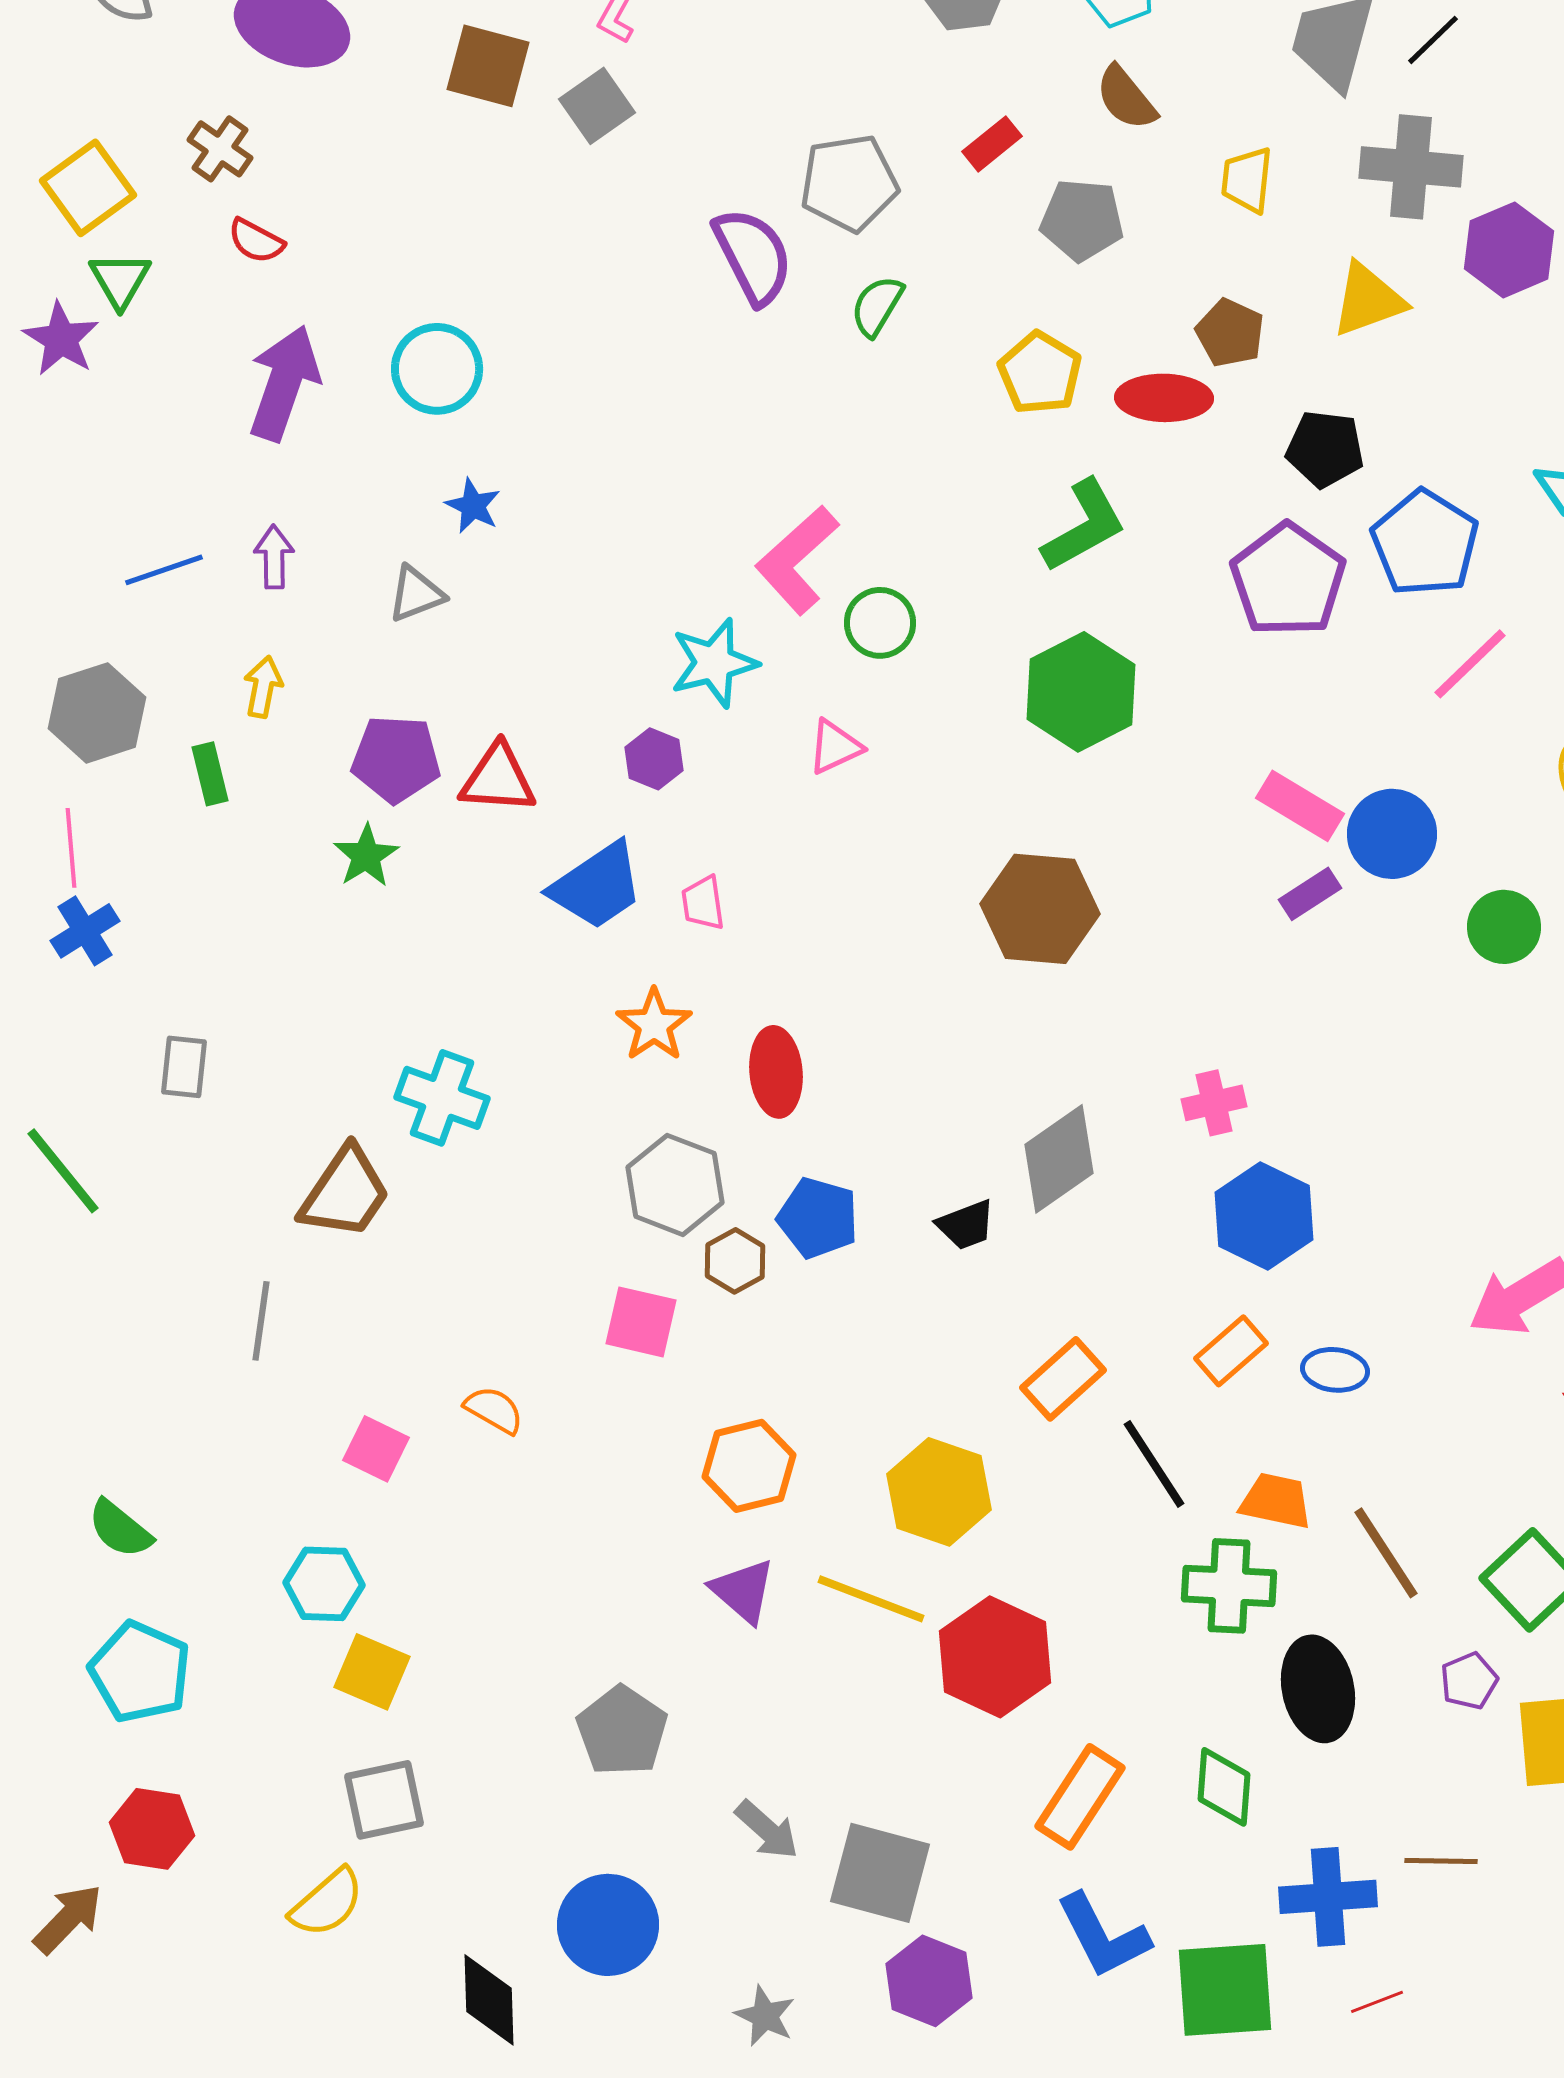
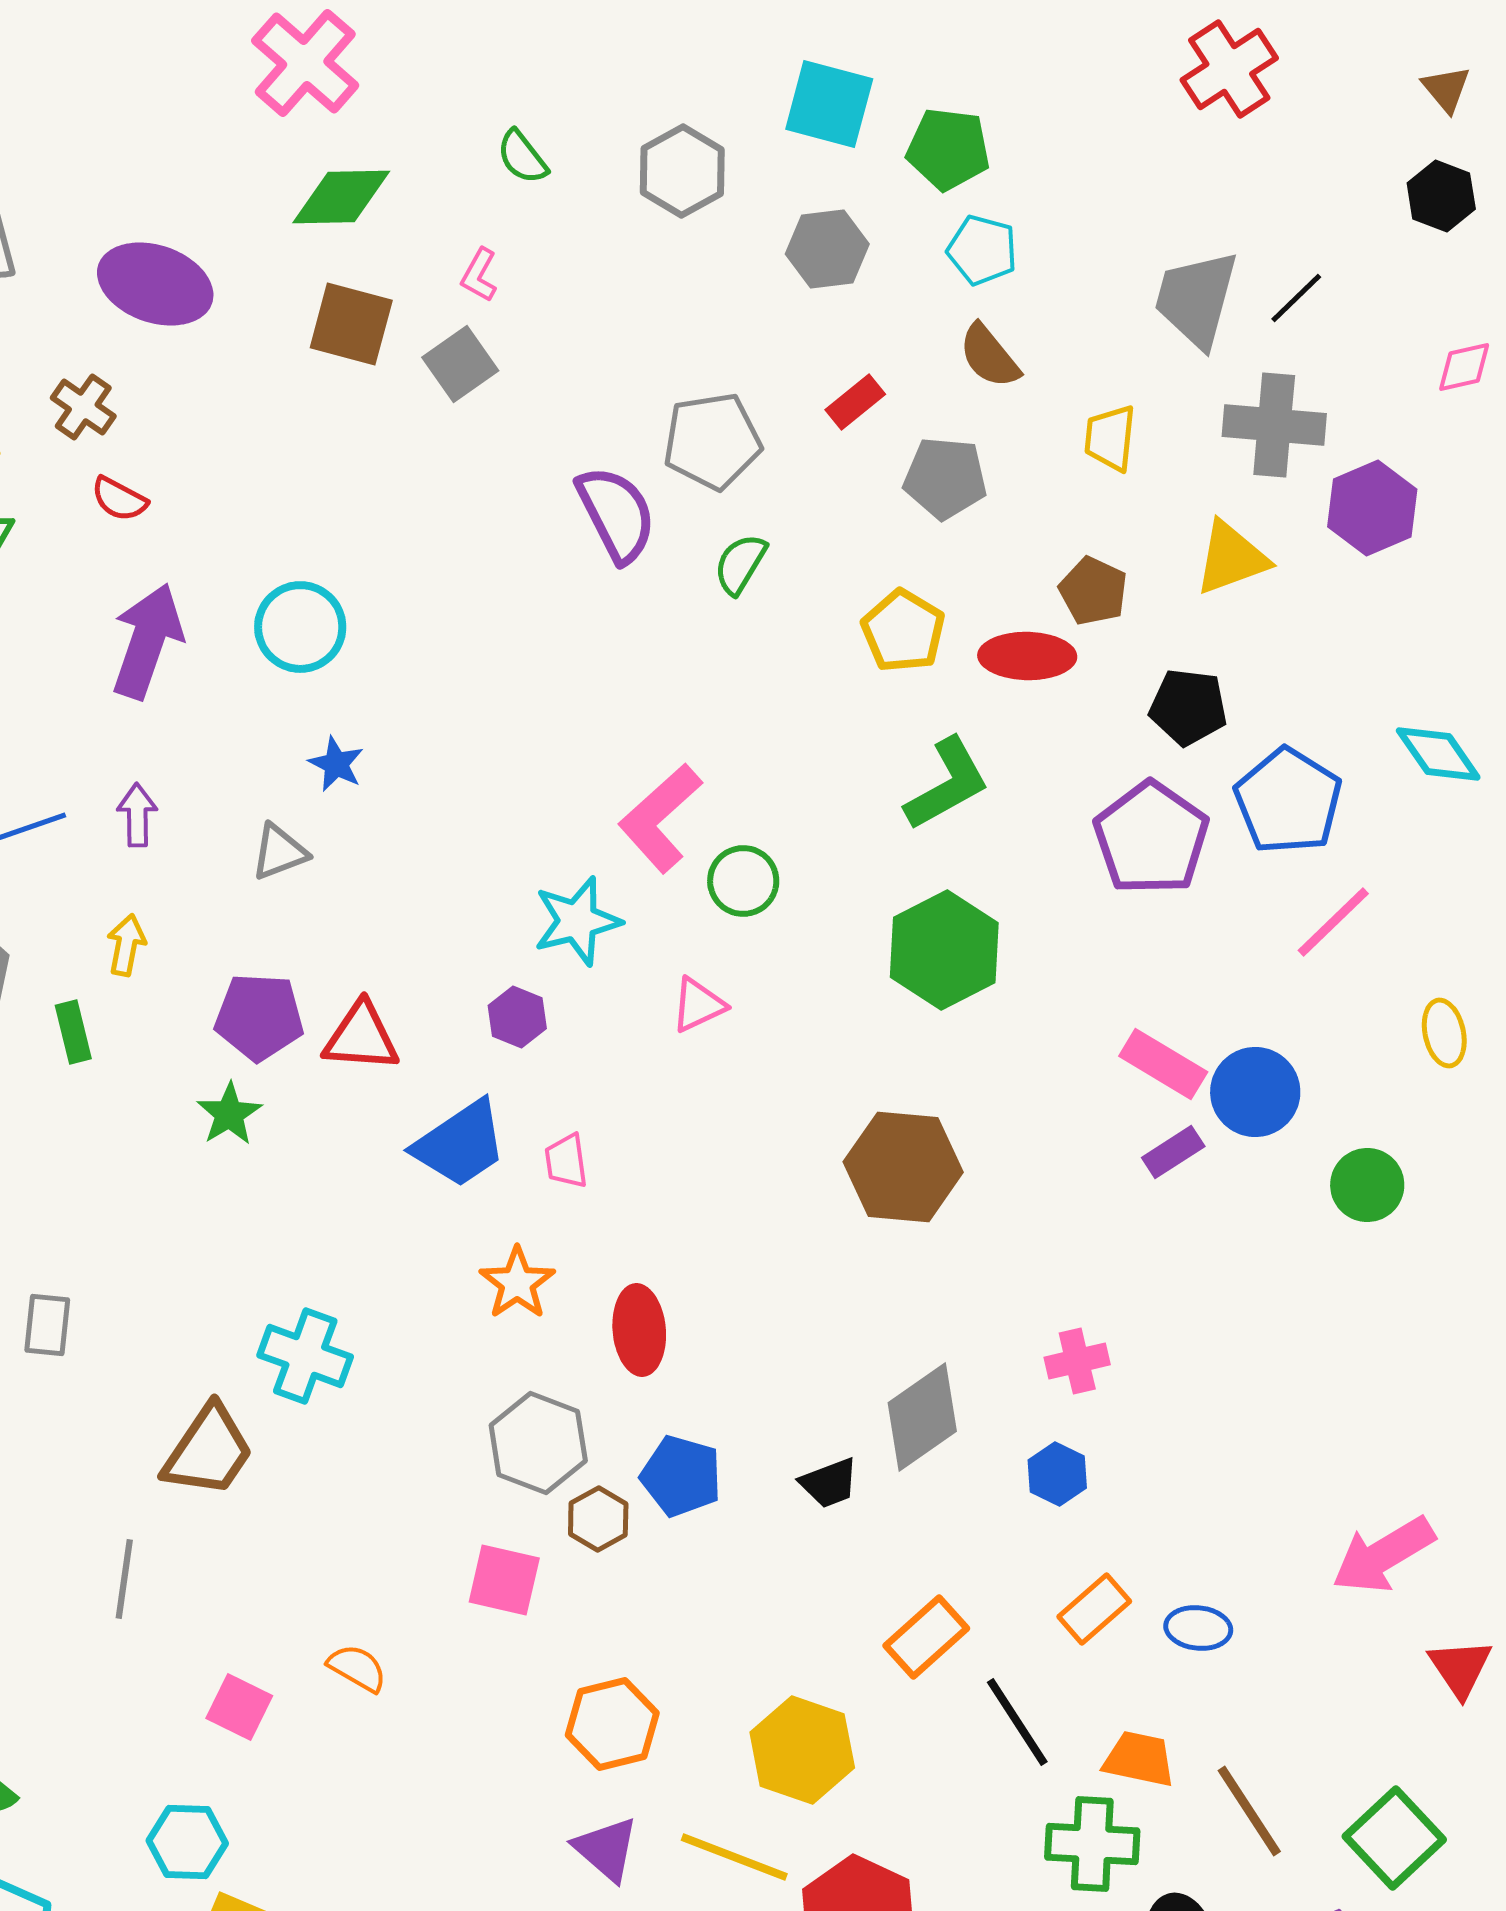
blue hexagon: (1264, 1216) -> (1057, 1474), moved, size x0.6

